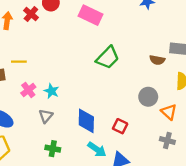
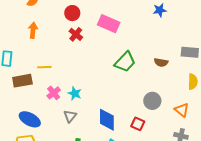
red cross: (31, 14) -> (76, 34), moved
brown semicircle: (157, 60) -> (161, 62), moved
gray circle: (148, 97) -> (152, 101), moved

